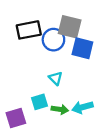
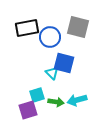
gray square: (70, 27) -> (78, 27), moved
blue square: (82, 48) -> (64, 63), moved
purple square: (16, 118) -> (28, 110), moved

